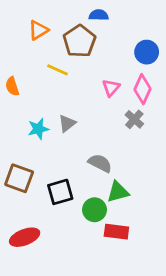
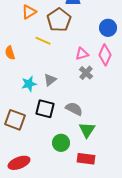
pink triangle: (111, 88) -> (82, 54), turned 32
gray cross: (134, 119) -> (86, 73), moved
black square: (60, 192) -> (45, 109), moved, turned 30
green triangle: (118, 192) -> (87, 130), turned -42
green circle: (95, 210) -> (61, 143), moved

